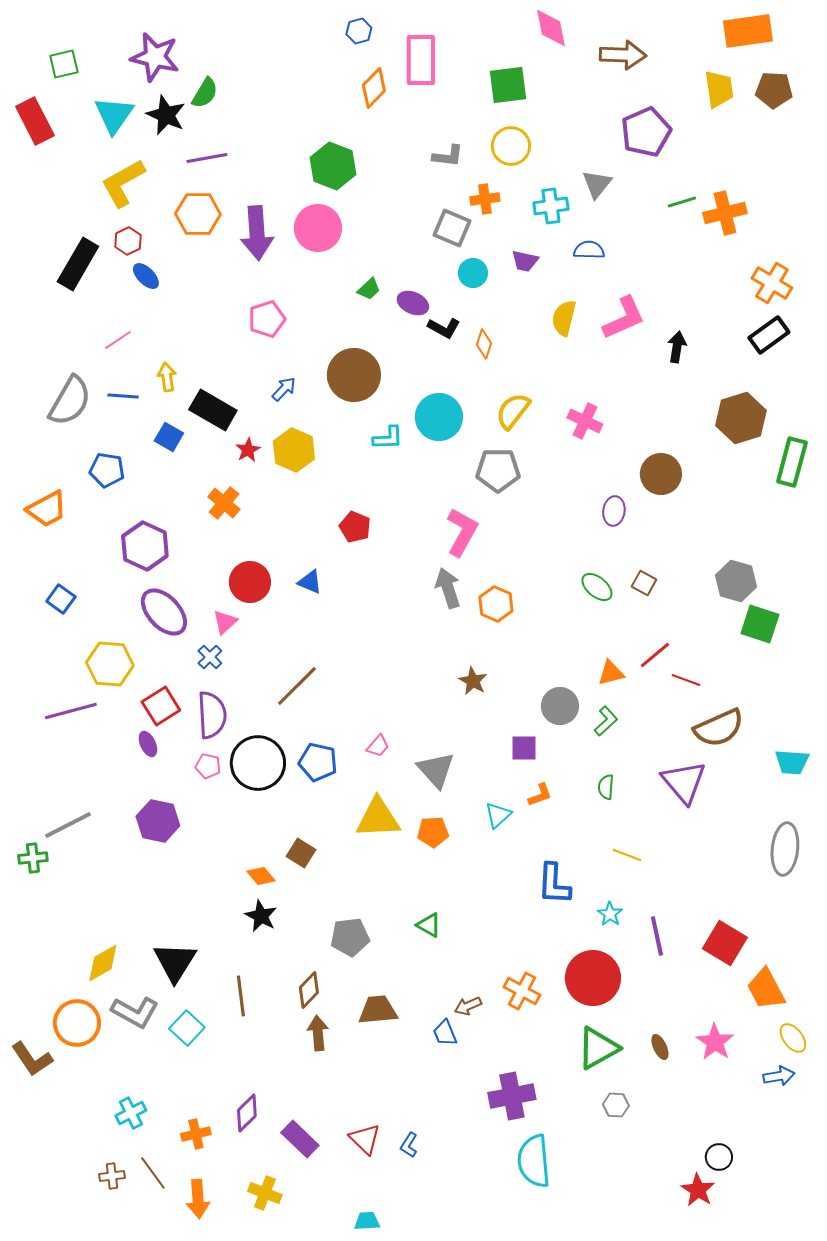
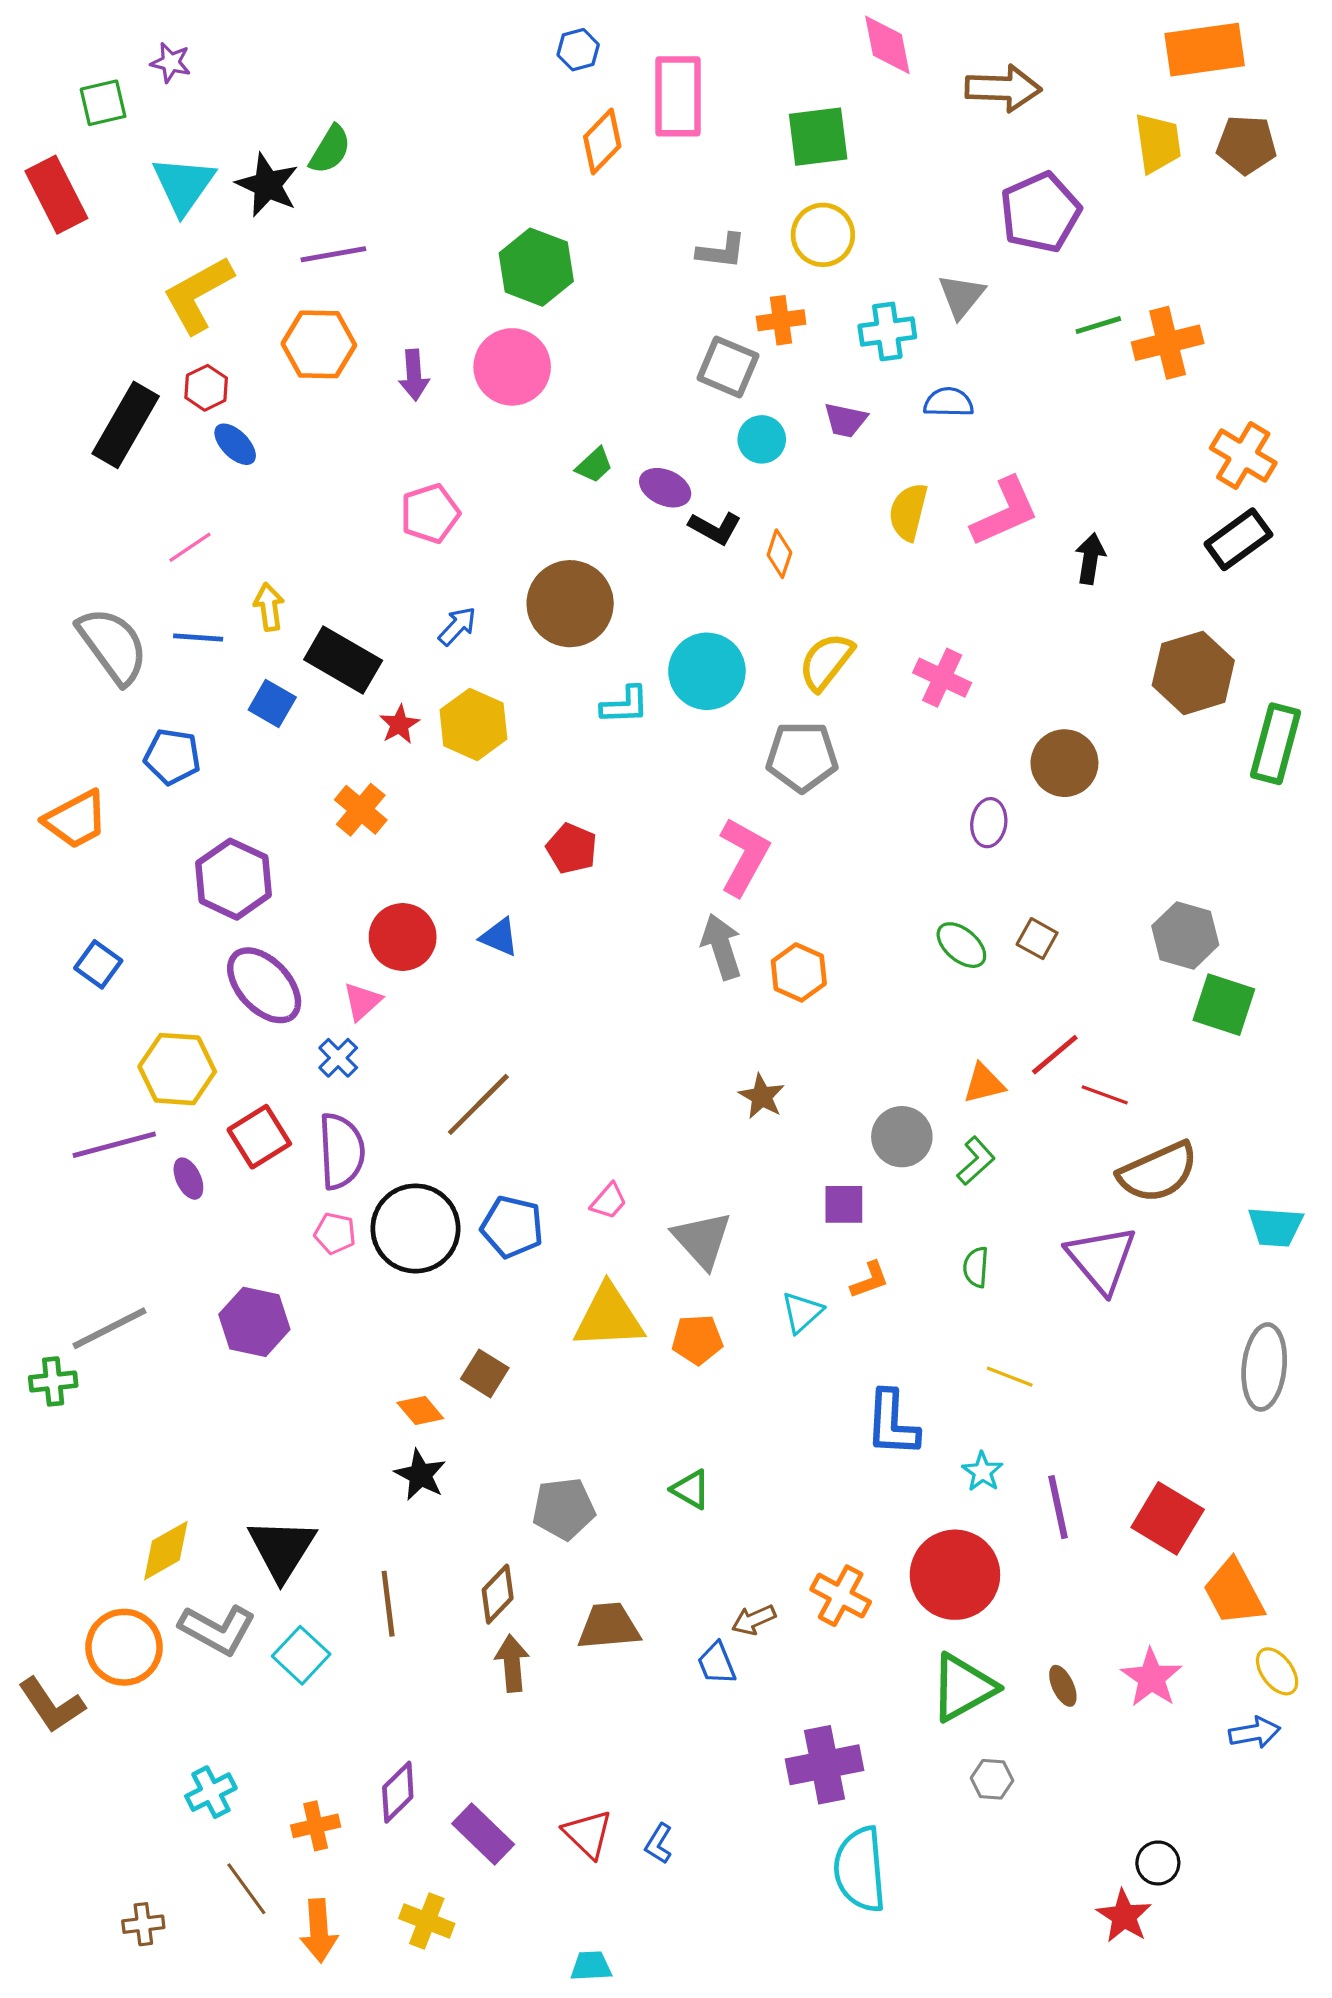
purple star: (155, 57) -> (171, 63), moved, size x0.5
purple arrow: (257, 233) -> (414, 375), size x0.6
gray semicircle: (70, 401) -> (113, 646), turned -66
purple ellipse: (148, 744) -> (188, 1179), moved
brown cross: (112, 1176) -> (143, 1924), moved

